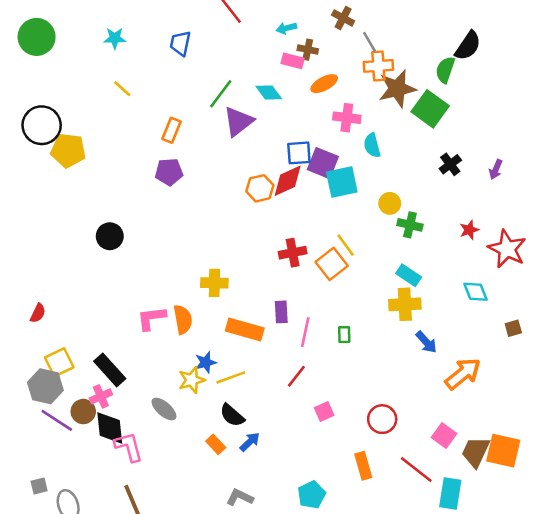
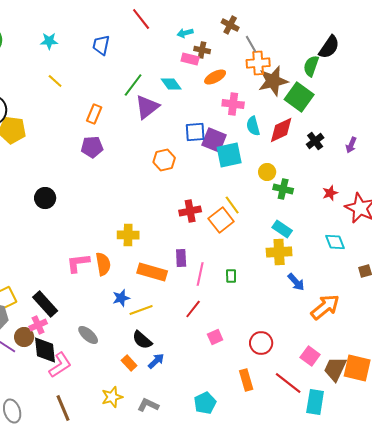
red diamond: (288, 181) -> (281, 130), moved
yellow star: (192, 380) -> (112, 397), moved
pink L-shape: (129, 447) -> (60, 365), turned 72

